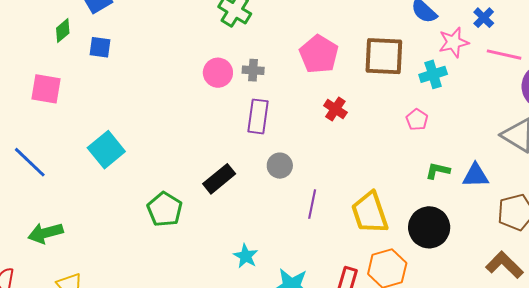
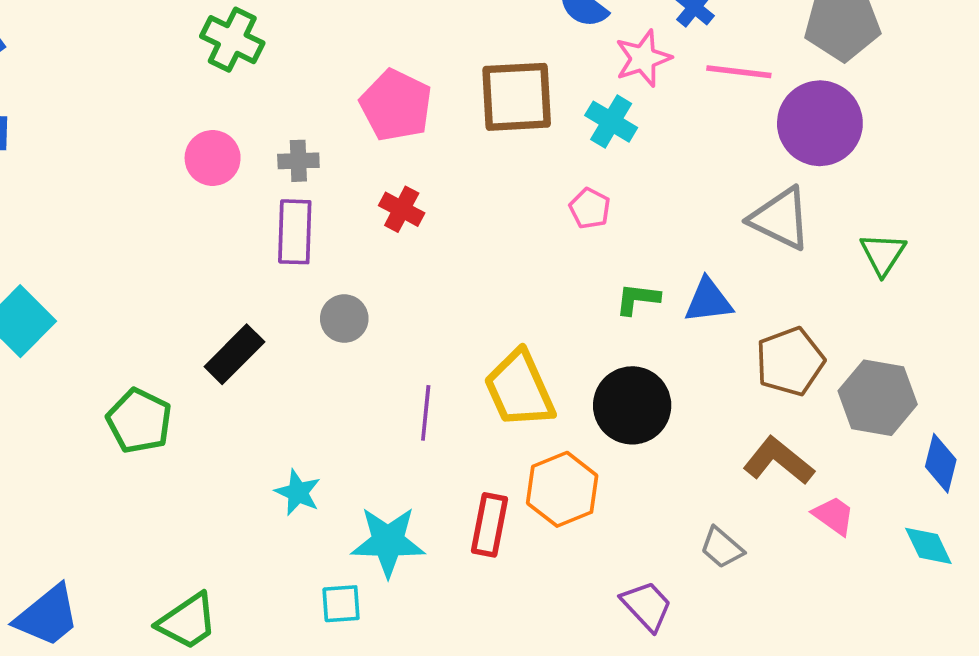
gray cross: (253, 70) -> (298, 161), moved
cyan cross: (433, 74) -> (611, 122), turned -36
red cross: (335, 109) -> (402, 209), moved
purple line: (312, 204) -> (426, 413), moved

